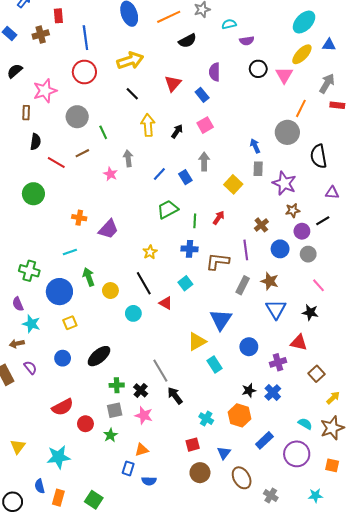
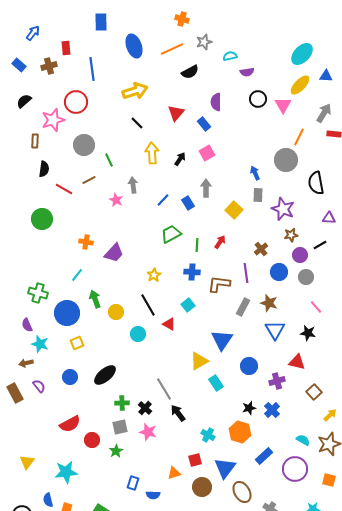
red circle: (84, 72) -> (76, 102), moved
cyan line: (70, 252) -> (77, 275), turned -32
orange triangle: (142, 450) -> (174, 473), moved
blue triangle: (224, 453) -> (225, 468), size x1.6

